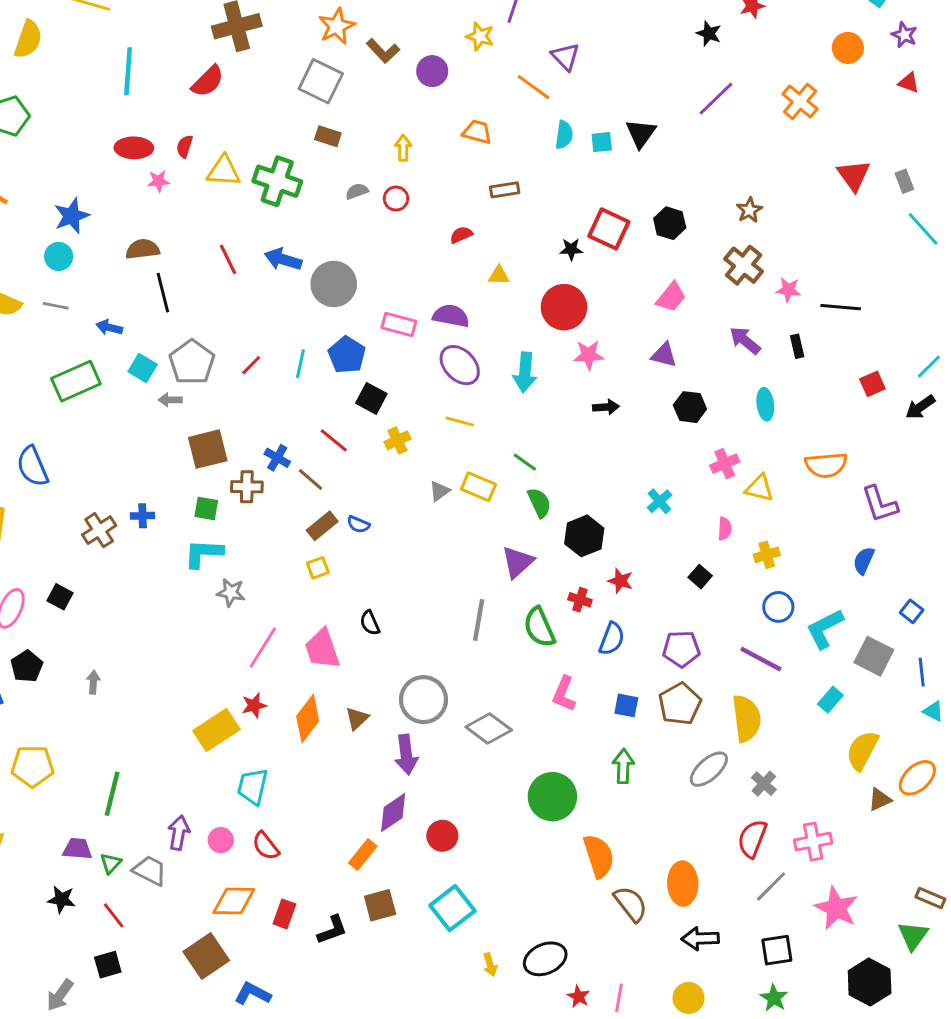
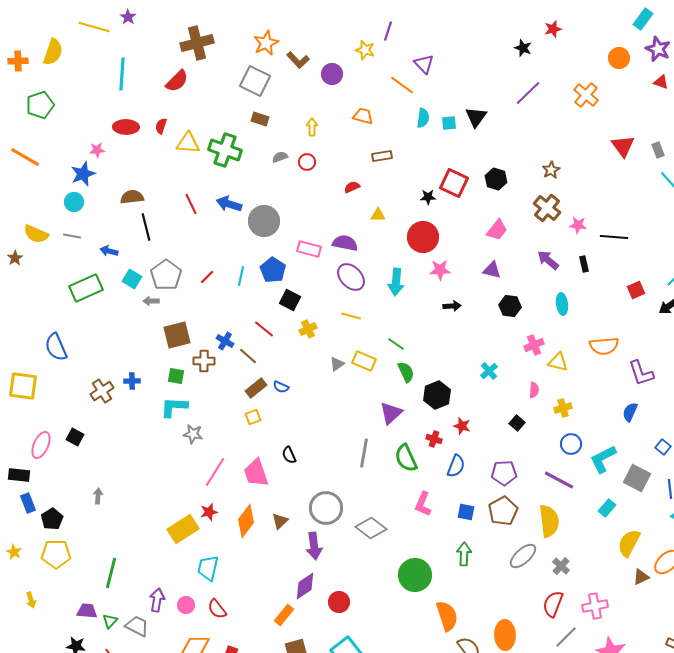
purple star: (904, 35) -> (658, 49), size x1.4
pink star: (158, 181) -> (97, 150), moved
black pentagon: (27, 666) -> (52, 519), moved

